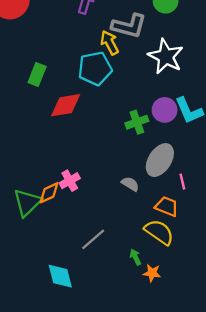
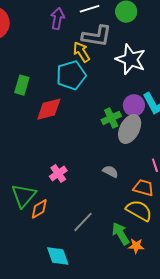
gray ellipse: (160, 160) -> (130, 129), moved
orange diamond: (49, 193) -> (39, 209), moved
green arrow: (135, 257) -> (121, 234), size x1.6

